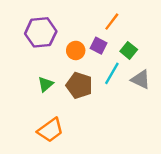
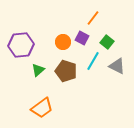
purple hexagon: (41, 32) -> (21, 45), moved

